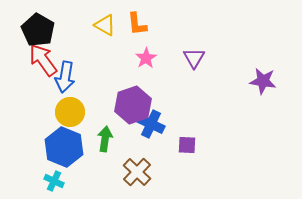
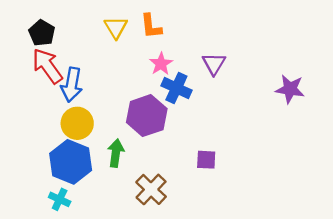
yellow triangle: (105, 25) -> (116, 27), turned 30
black pentagon: (38, 30) -> (42, 33), size x0.7
blue cross: (151, 124) -> (176, 88), moved

